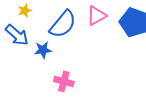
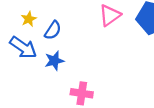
blue semicircle: (63, 24) -> (53, 30), moved, size x0.6

